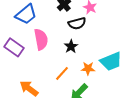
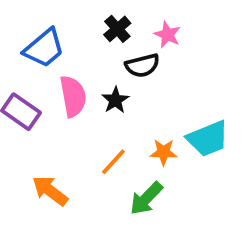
black star: (71, 46) -> (115, 100), moved

